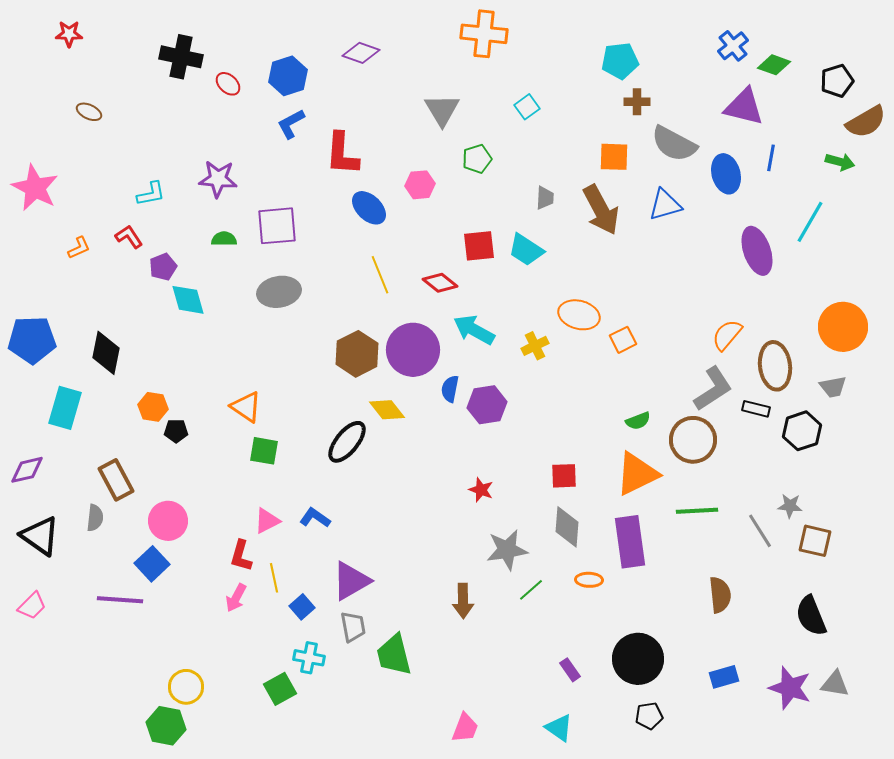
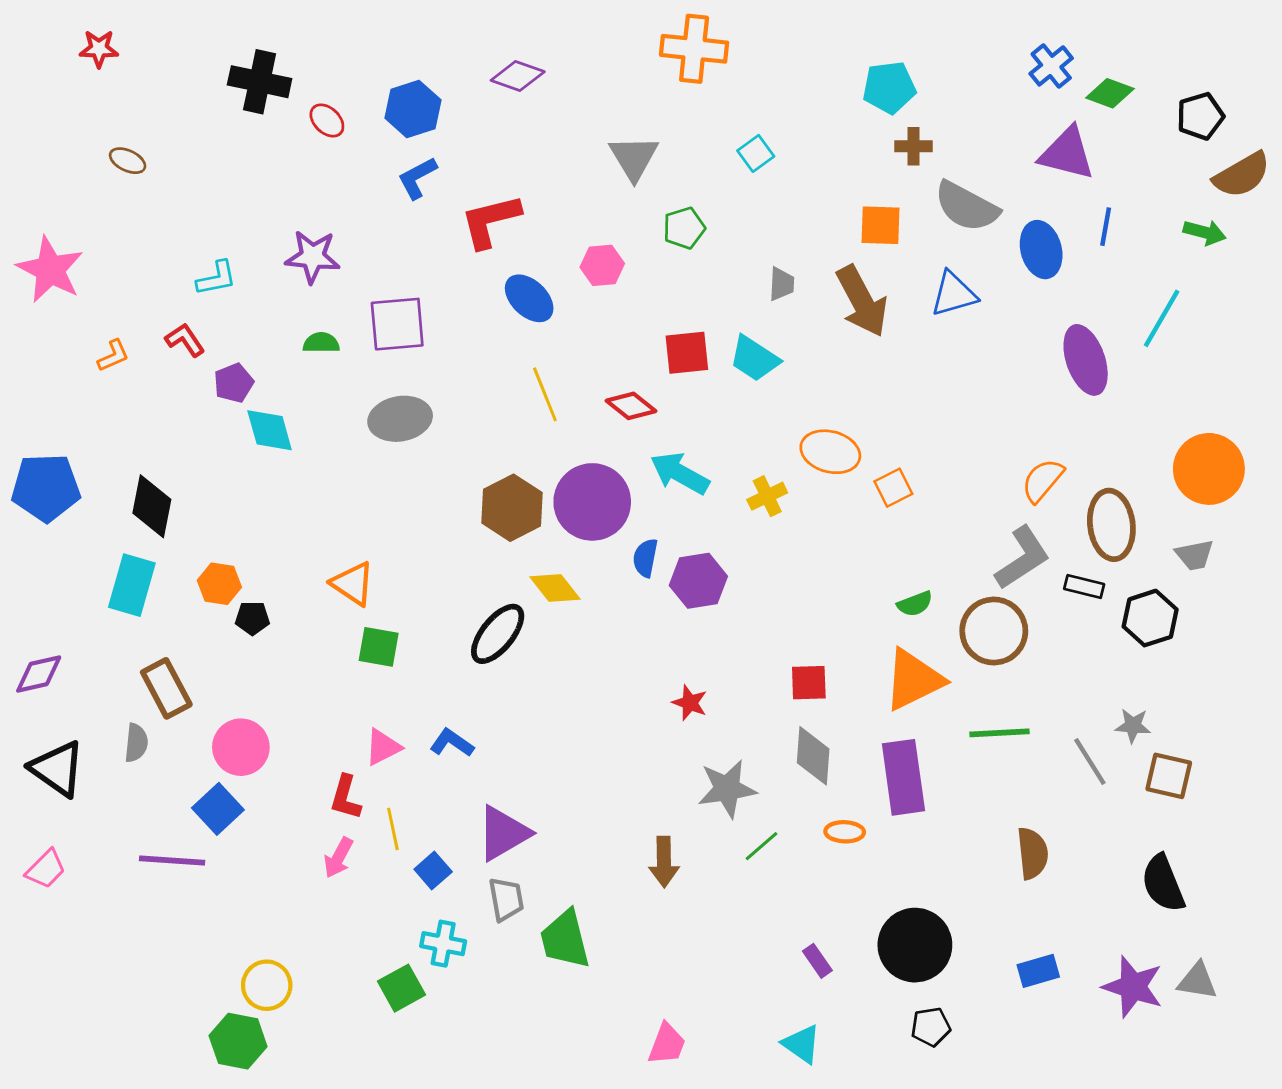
red L-shape: (342, 154) -> (490, 221), turned 72
cyan rectangle: (65, 408) -> (132, 585), moved

